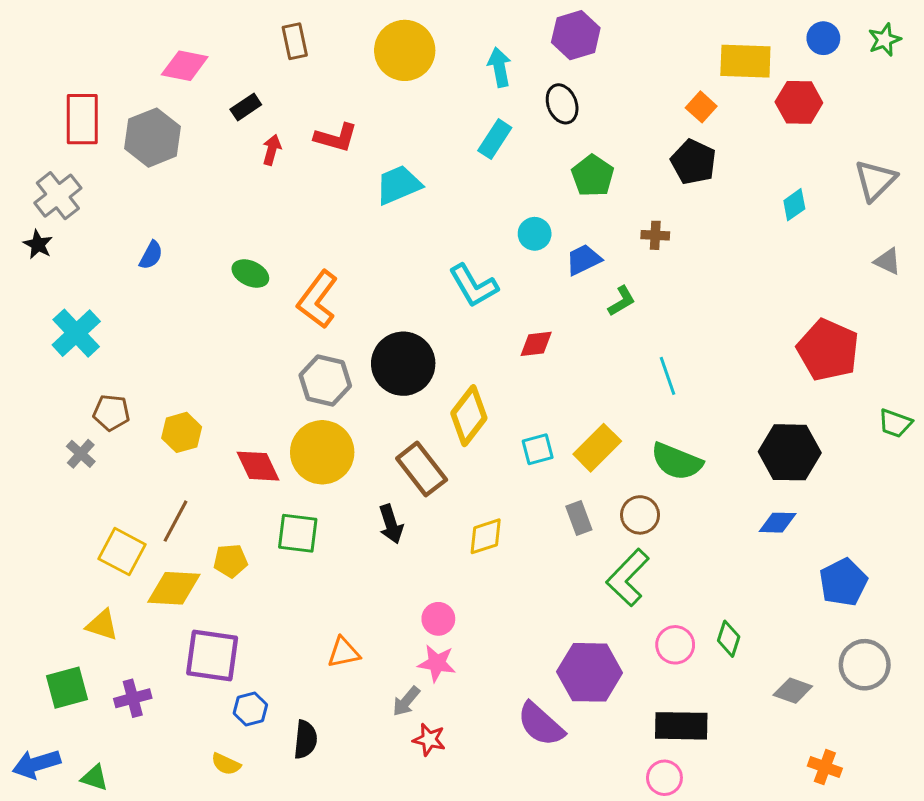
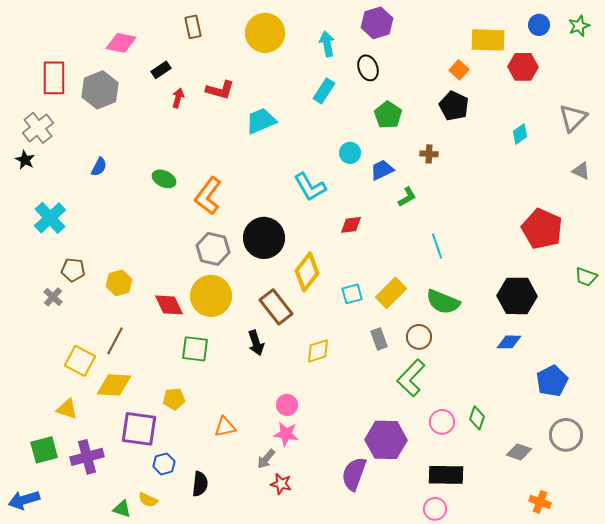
yellow pentagon: (231, 561) -> (174, 399), moved
purple cross: (133, 698) -> (87, 457), size x1.4
purple semicircle: (541, 724) -> (354, 474), turned 68
green triangle: (95, 778) -> (122, 509), moved

